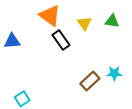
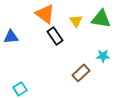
green triangle: (112, 21) -> (101, 19), size x1.5
cyan star: (114, 73) -> (103, 56), moved

